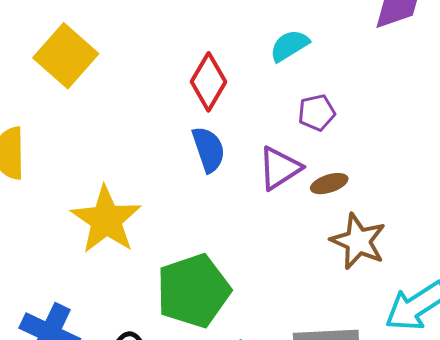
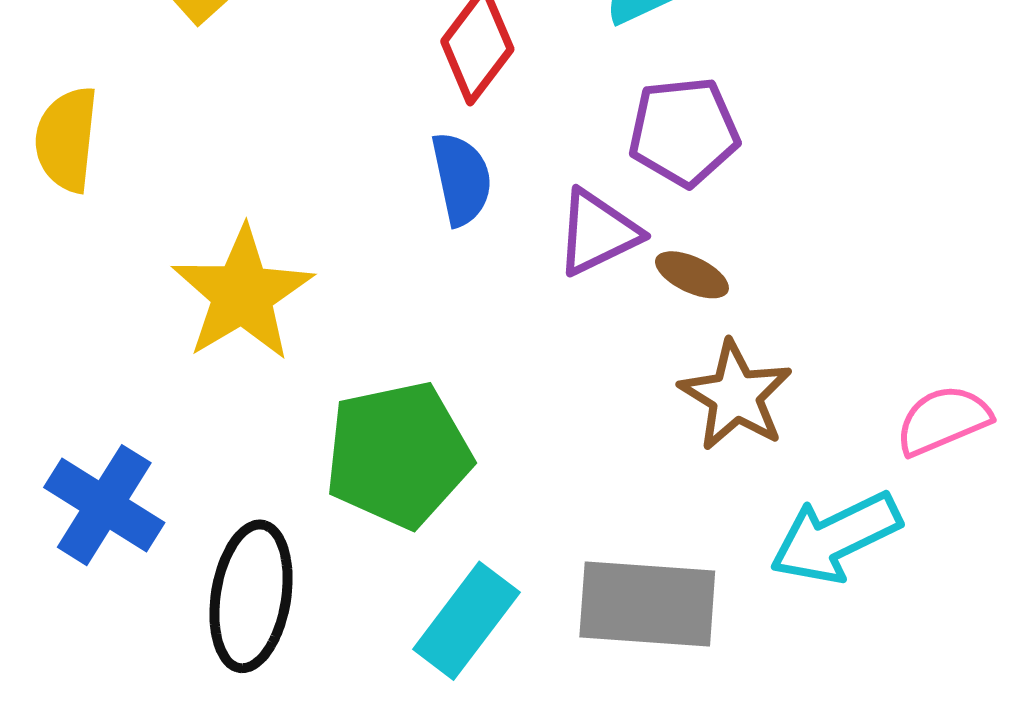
purple pentagon: (317, 113) -> (684, 132), size x1.5
brown ellipse: (329, 184) -> (692, 275), turned 36

